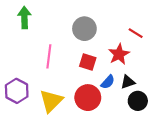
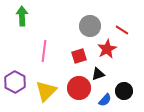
gray circle: (84, 29) -> (90, 26), moved
red square: (88, 62) -> (79, 56), turned -35
blue semicircle: (108, 82) -> (105, 100), moved
black triangle: (128, 82) -> (98, 74), moved

